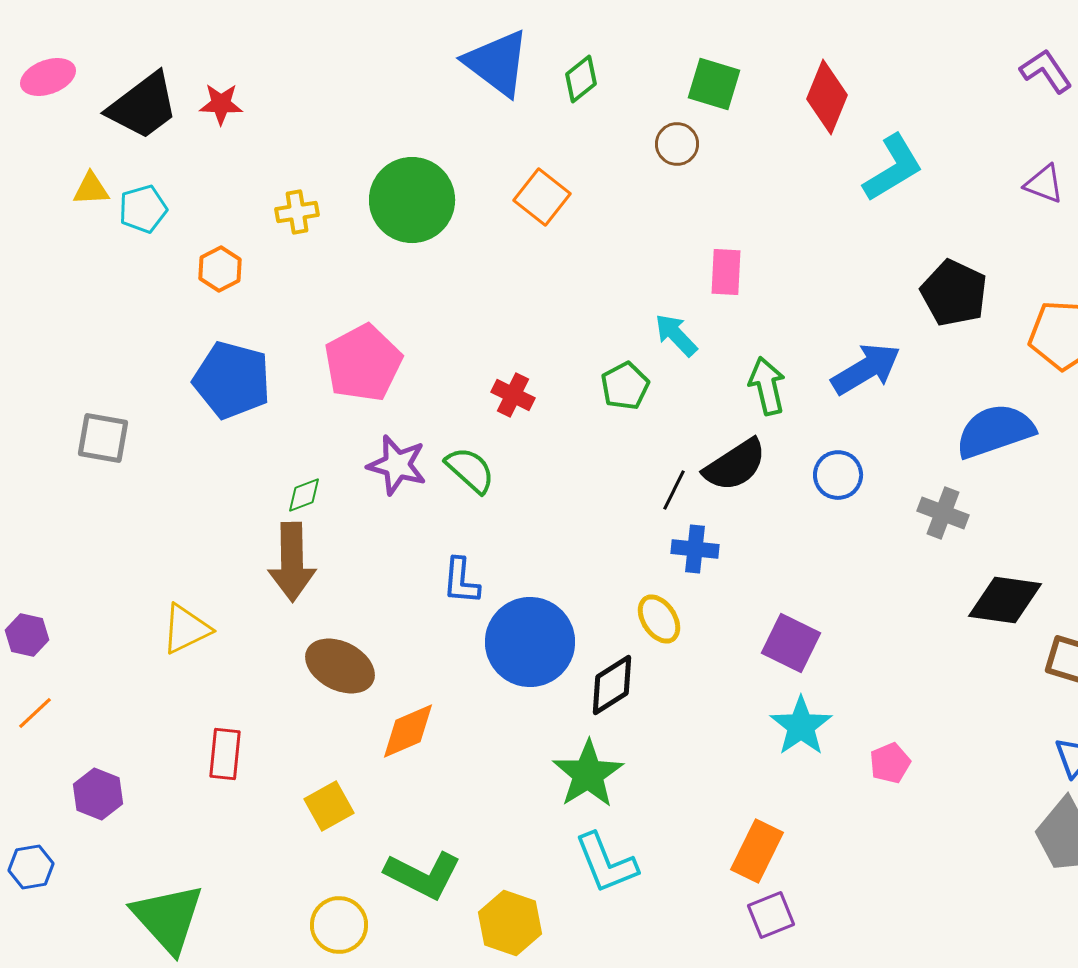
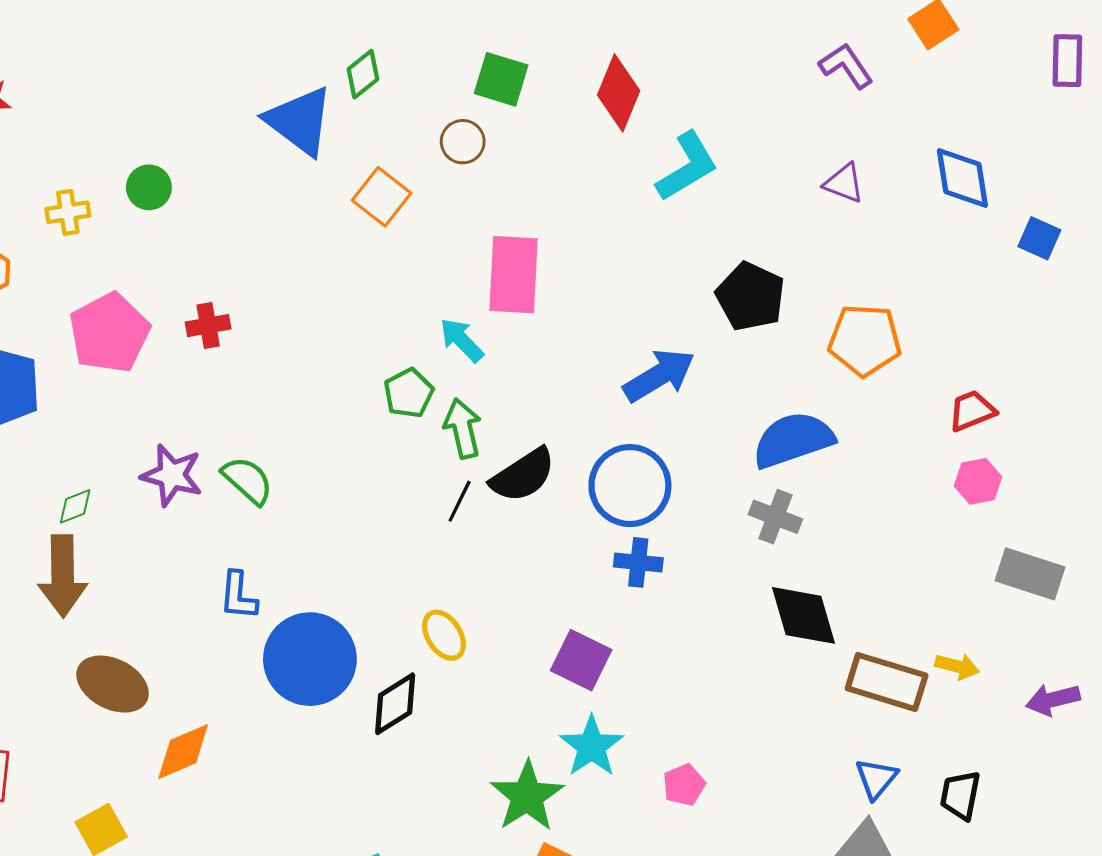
blue triangle: (497, 63) -> (300, 121), moved
orange square: (542, 197) -> (382, 197), moved
green circle: (412, 200) -> (149, 187), moved, size x0.5
pink rectangle: (726, 272) -> (514, 275), size x1.6
pink pentagon: (363, 363) -> (109, 333), moved
green arrow: (767, 386) -> (463, 428), moved
red cross: (513, 395) -> (208, 326), moved, turned -36
blue circle: (838, 475) -> (630, 486), size x1.6
gray cross: (943, 513) -> (775, 517), moved
blue cross: (695, 549) -> (638, 562), moved
black diamond: (1005, 600) -> (803, 615), turned 66
green star: (588, 774) -> (527, 796), moved

